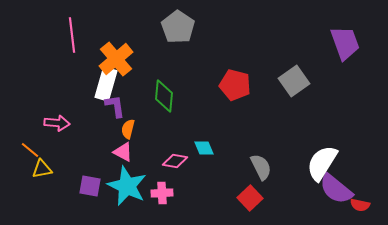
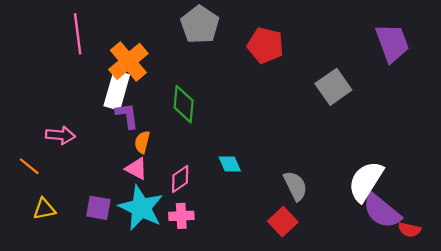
red pentagon: (235, 85) -> (265, 45), moved
pink diamond: (175, 161) -> (180, 179), moved, turned -45
yellow triangle: (42, 169) -> (44, 209), moved

